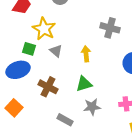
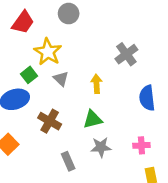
gray cross: (110, 28) -> (126, 54), turned 36
green square: (29, 49) -> (29, 75), turned 32
gray rectangle: (65, 120) -> (68, 161), turned 35

